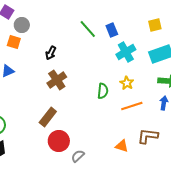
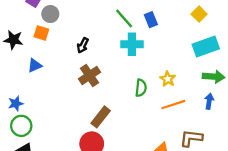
yellow square: (155, 25) -> (199, 14), turned -32
cyan cross: (126, 52) -> (132, 44), moved, turned 30
brown rectangle: (48, 117) -> (101, 117), moved

